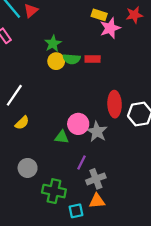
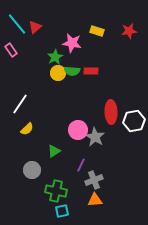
pink star: (110, 28) -> (72, 43), moved, turned 30
green triangle: (62, 137) -> (54, 151), moved, turned -40
cyan square: (76, 211) -> (62, 211), moved

